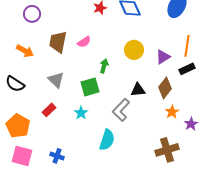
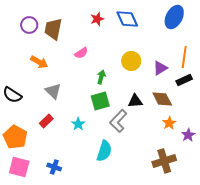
brown trapezoid: (58, 42) -> (53, 29), moved
orange arrow: (25, 51) -> (39, 62), moved
green square: (90, 87) -> (100, 101), moved
brown diamond: (165, 88) -> (162, 99), turned -65

